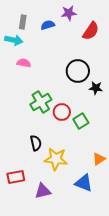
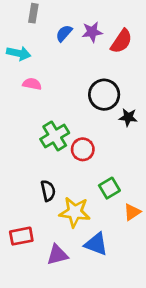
purple star: (69, 13) -> (92, 32), moved
gray rectangle: (23, 22) -> (33, 13), moved
blue semicircle: (48, 25) -> (64, 33), turned -32
green square: (81, 121) -> (109, 188), moved
blue triangle: (84, 183) -> (96, 244), moved

